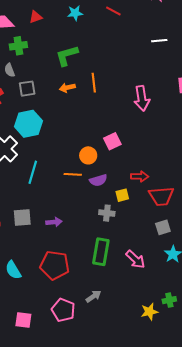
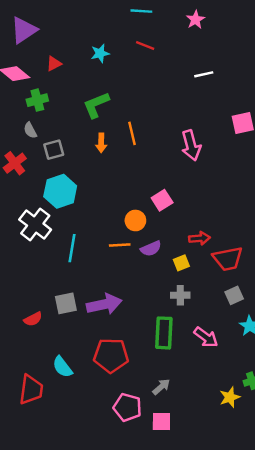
orange arrow: (67, 88) -> (101, 143), turned -70
gray cross: (107, 213) -> (180, 295), moved
purple arrow: (54, 222) -> (104, 304), size x1.8
pink square: (23, 320) -> (161, 421), moved

